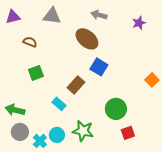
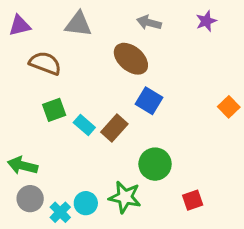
purple star: (139, 23) -> (206, 21), moved
brown semicircle: (30, 42) -> (45, 63), size x1.5
orange square: (152, 80) -> (229, 107), moved
cyan rectangle: (59, 104) -> (84, 125), moved
green circle: (116, 109) -> (155, 164), moved

